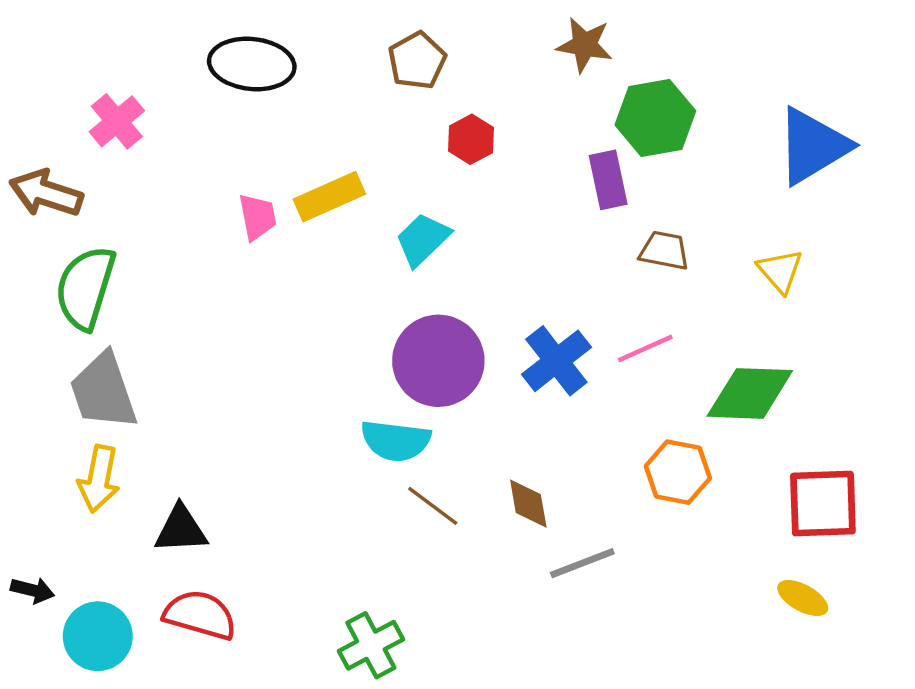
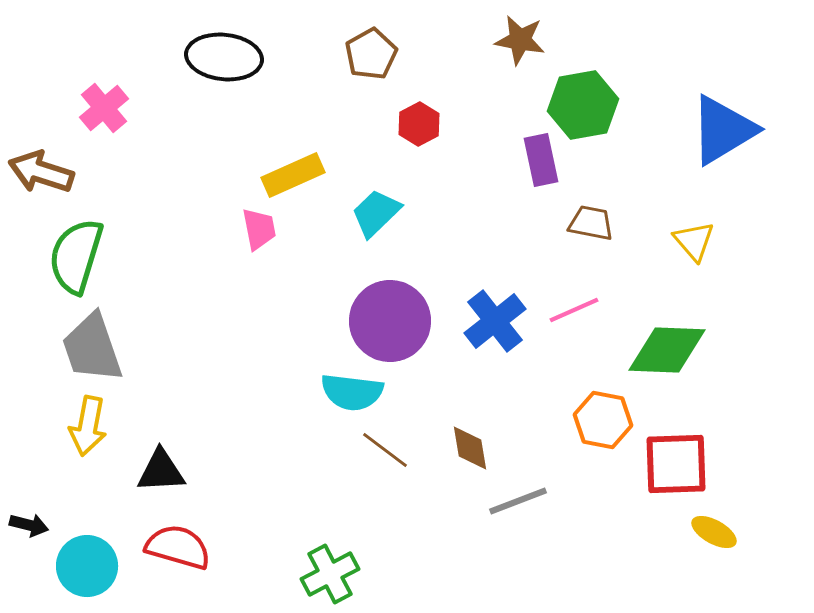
pink trapezoid: (257, 217) -> (259, 229), moved
red square: (823, 504) -> (676, 464), moved

